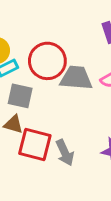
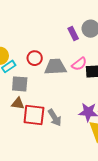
red circle: (47, 61) -> (35, 58), size x0.6

